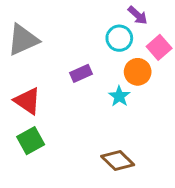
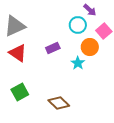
red triangle: (28, 101) -> (18, 53), moved
brown diamond: (118, 161) -> (59, 103), moved

